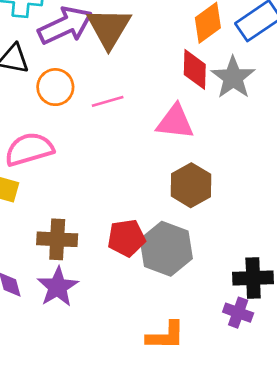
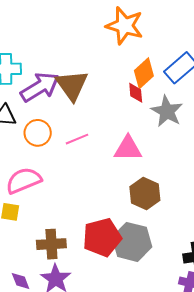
red diamond: (195, 69) -> (136, 93), moved, size x0.7
red pentagon: (126, 238) -> (102, 237), size x1.4

